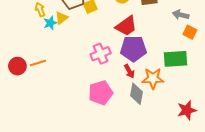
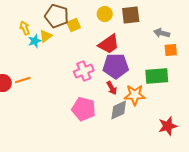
orange square: (190, 32) -> (171, 50), turned -32
pink pentagon: (101, 93) -> (84, 109), turned 30
gray diamond: (137, 94) -> (119, 110), turned 55

